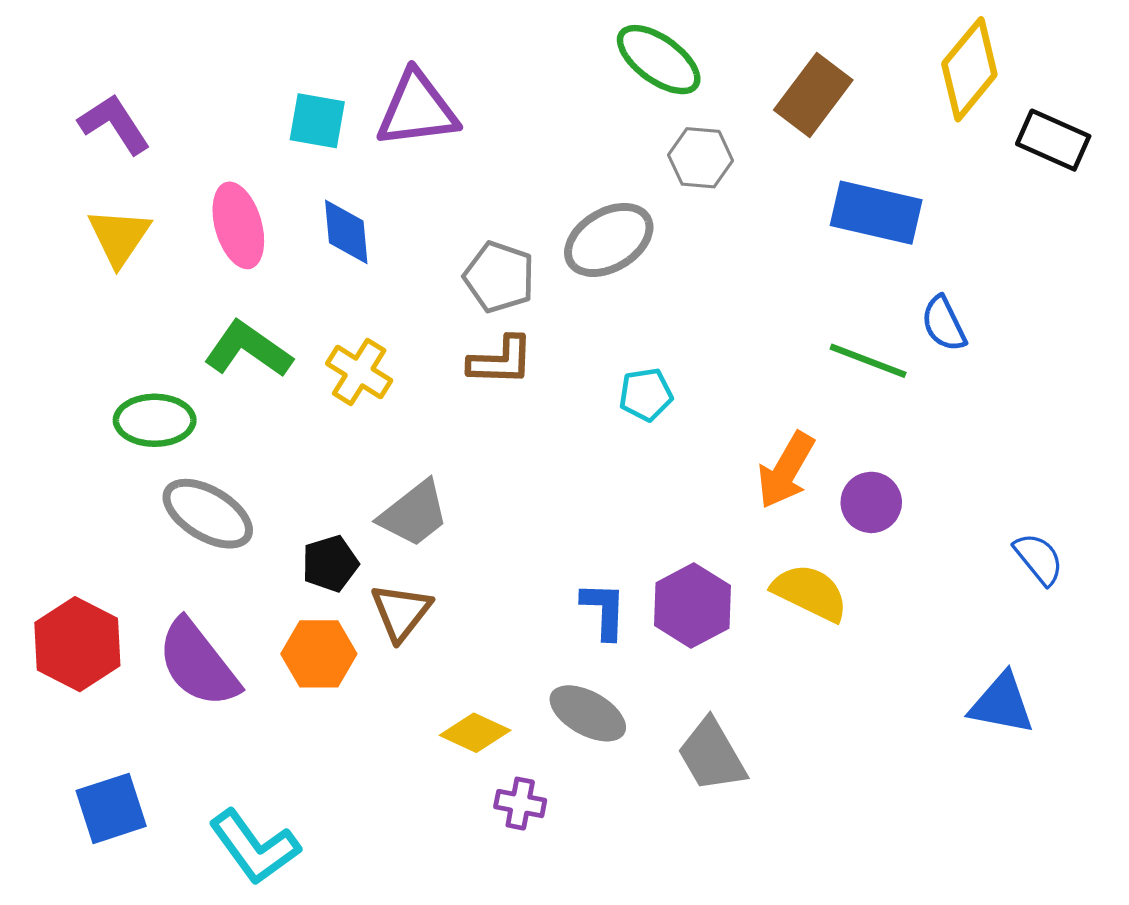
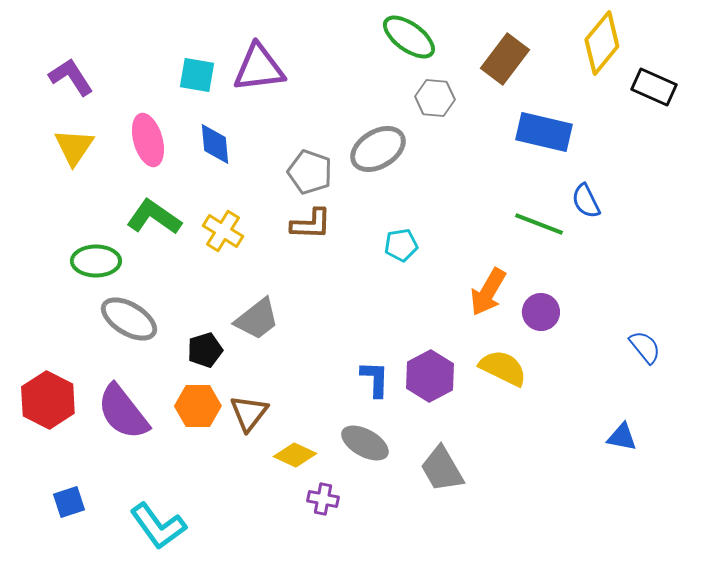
brown triangle: (401, 612) -> (249, 413), moved
blue triangle: (1002, 704) -> (622, 437), size x0.7
blue square: (111, 808) -> (69, 502), size x0.7

